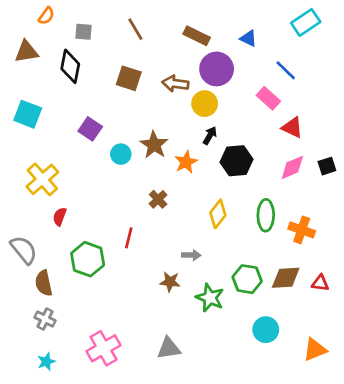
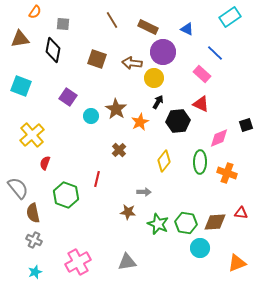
brown line: (135, 29) -> (112, 20), moved
red triangle: (292, 127) -> (201, 104), moved
pink diamond: (292, 167) -> (219, 138), moved
brown diamond: (286, 278) -> (215, 222), moved
green hexagon: (247, 279) -> (186, 223), moved

